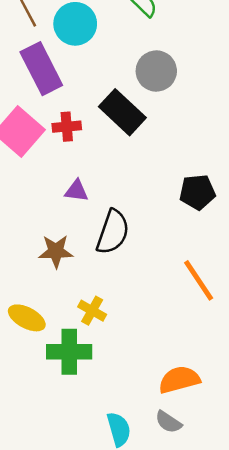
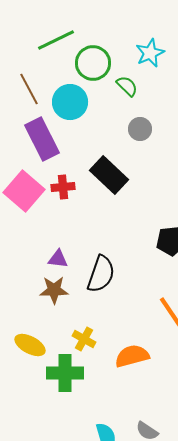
gray circle: (156, 71) -> (140, 129), moved, size x0.7
purple triangle: (76, 191) -> (58, 259), moved
orange semicircle: (179, 380) -> (132, 356), moved

